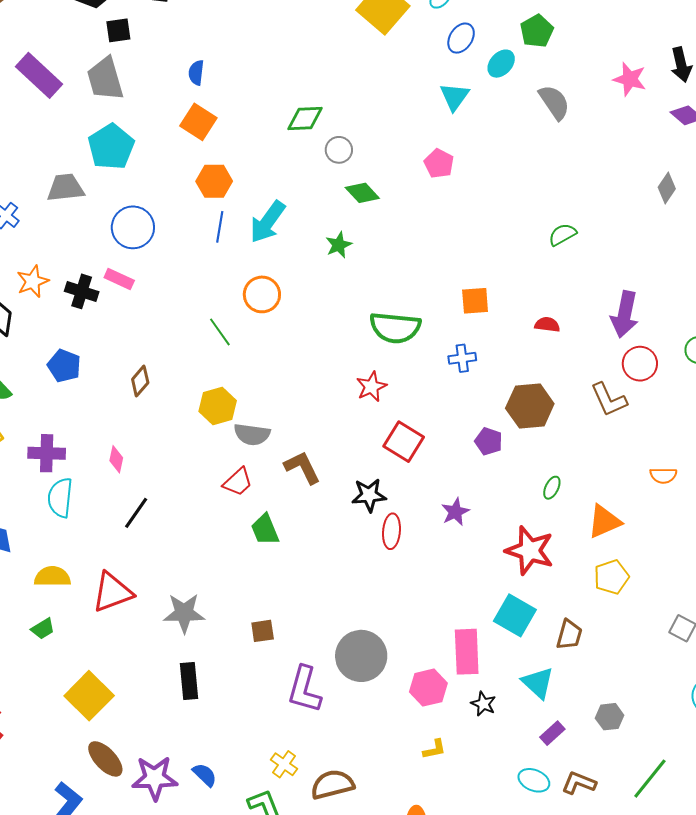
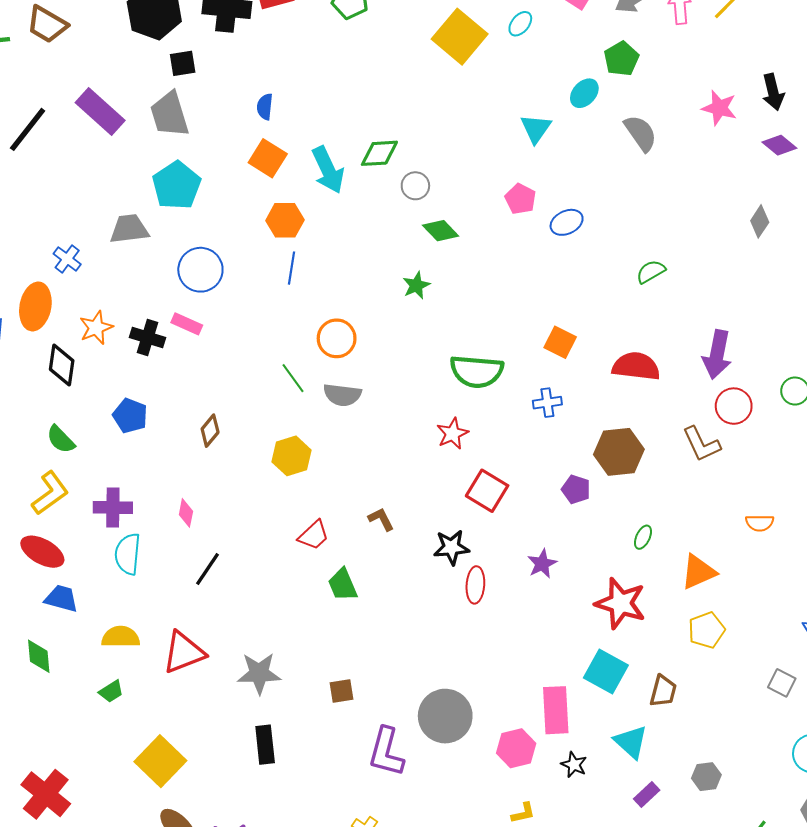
blue ellipse: (461, 38) -> (567, 222), moved, turned 32
cyan arrow: (268, 222) -> (328, 170), moved, turned -60
orange square: (475, 301) -> (560, 342), turned 32
red semicircle: (547, 325) -> (636, 366), size x1.8
gray semicircle: (252, 434) -> (342, 395), moved
brown L-shape: (302, 467) -> (381, 519), size x0.7

